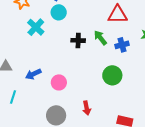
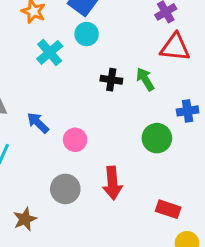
blue cross: (122, 45) -> (188, 111), moved
blue arrow: (33, 74) -> (38, 123), turned 63
red arrow: (87, 108) -> (112, 183), size x1.5

